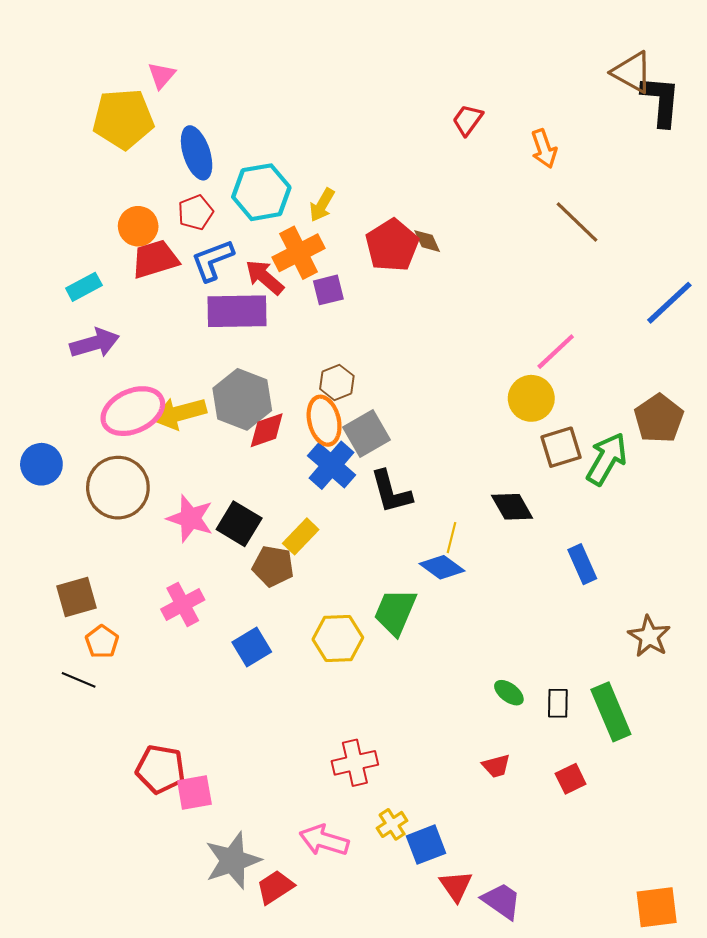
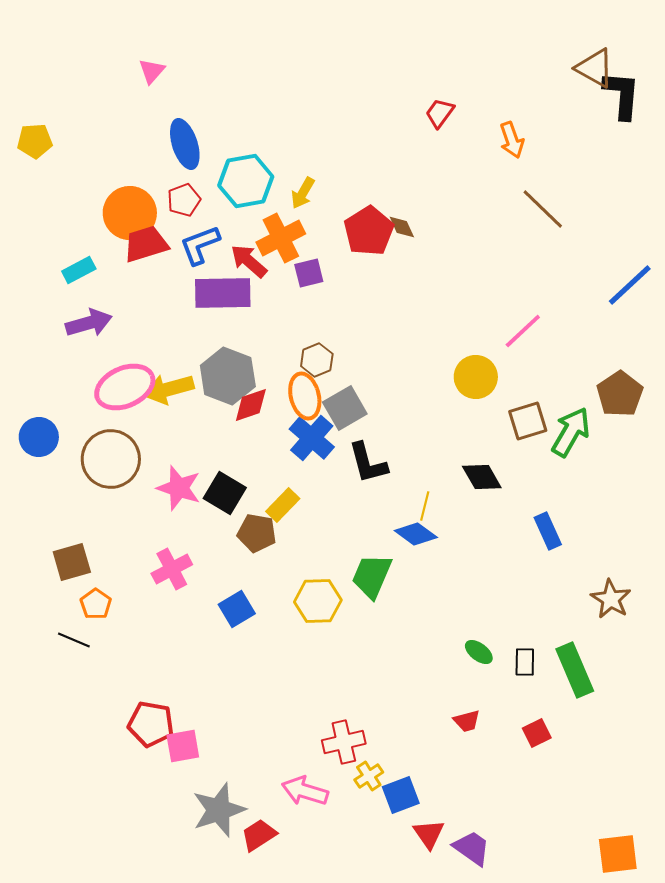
yellow pentagon: (123, 119) -> (35, 141), moved, size x0.6
orange circle: (138, 226) -> (130, 213), size x1.4
yellow circle: (531, 398) -> (476, 377), moved
red cross: (355, 763) -> (344, 742), moved

